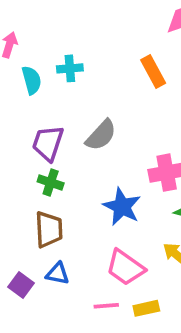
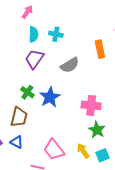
gray semicircle: (101, 135) -> (70, 65), moved
purple trapezoid: (48, 143) -> (34, 59), moved
blue star: (122, 207) -> (50, 97), moved

